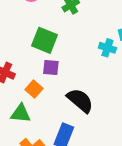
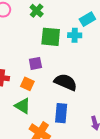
green square: (45, 40) -> (51, 37), moved
green triangle: (21, 113) -> (23, 106), turned 42

